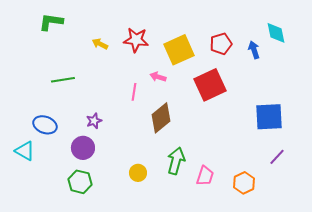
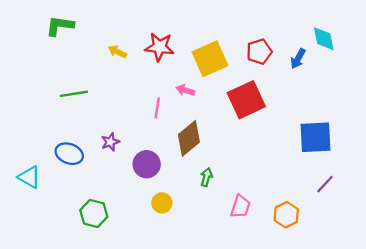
blue arrow: (254, 50) -> (298, 59), turned -132
blue ellipse: (45, 125) -> (69, 154), moved
purple circle: (83, 148) -> (147, 164), moved
green arrow: (176, 161) -> (206, 177), moved, size x0.6

